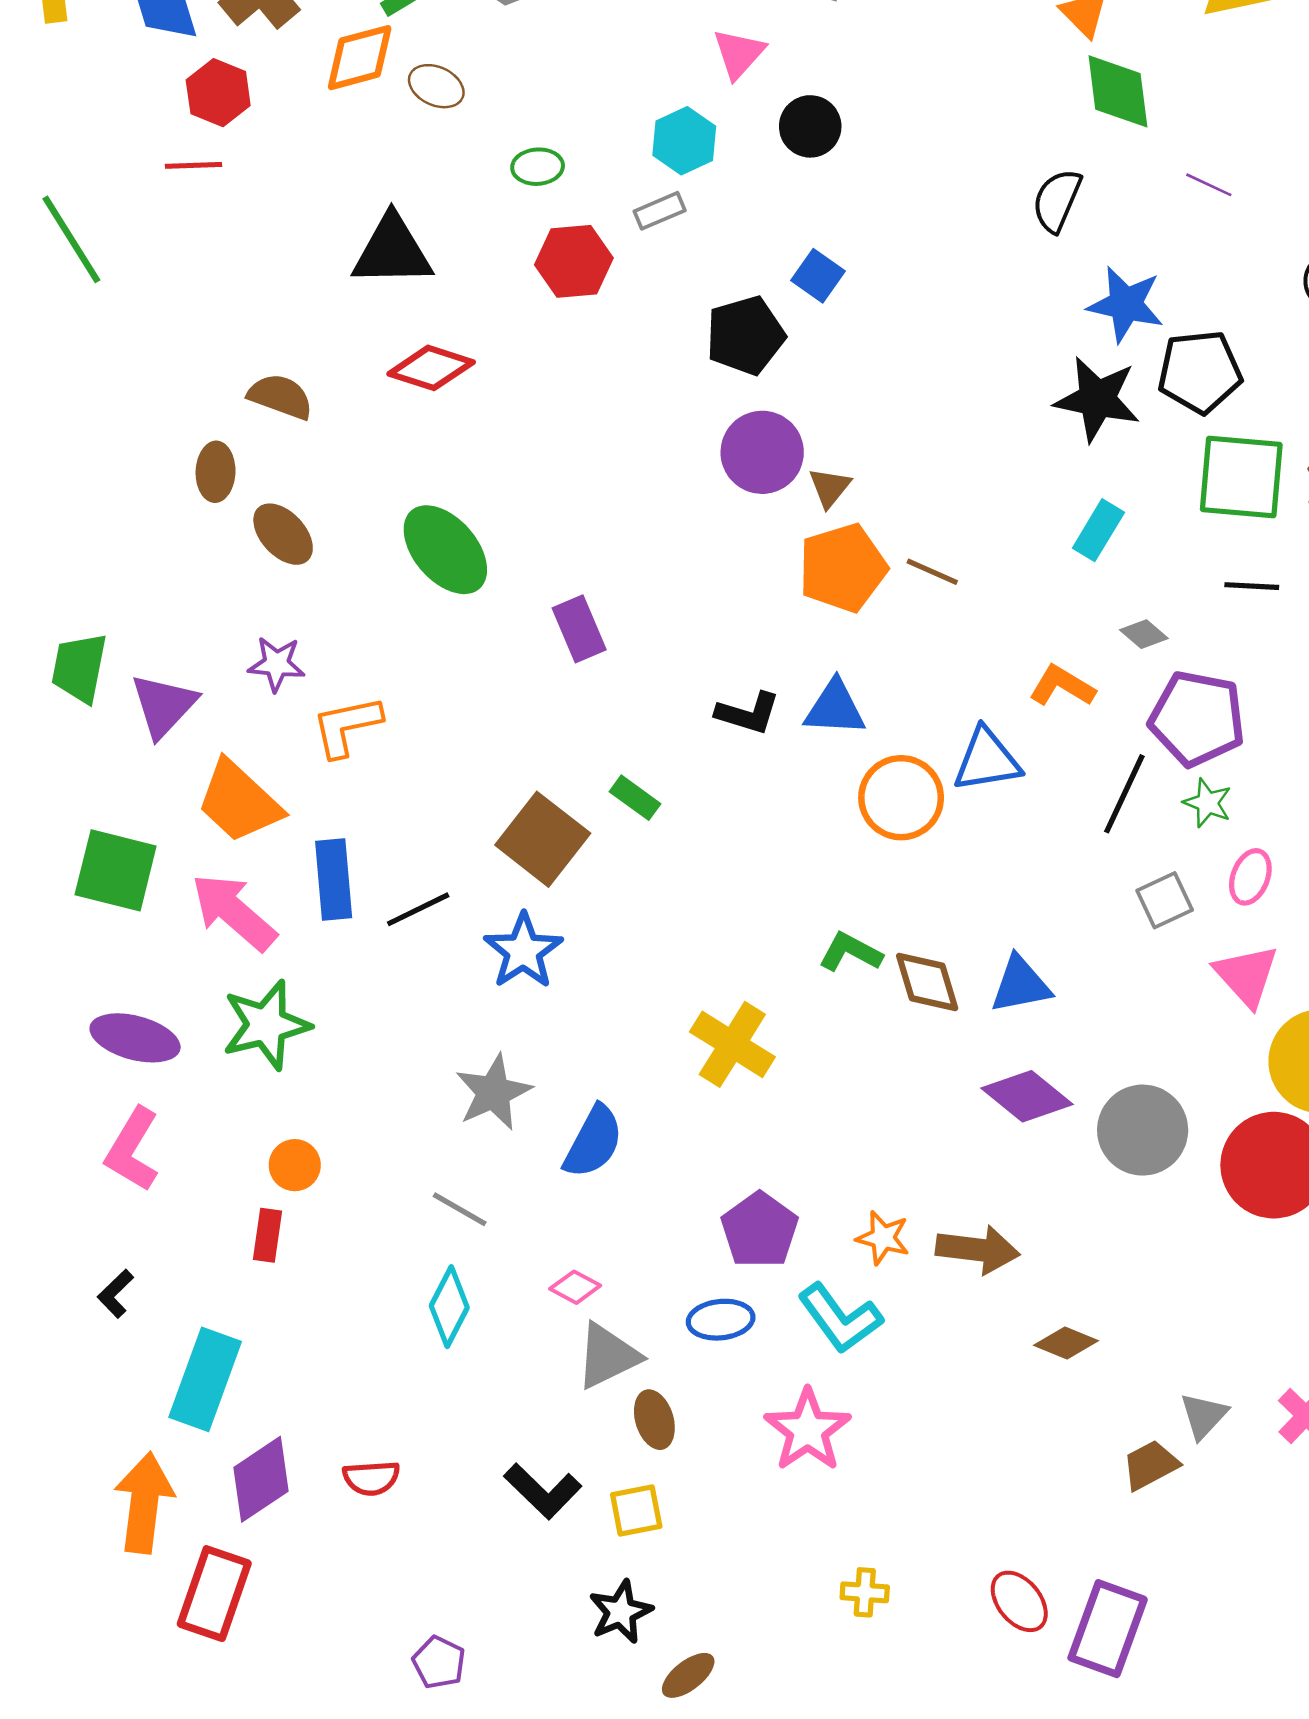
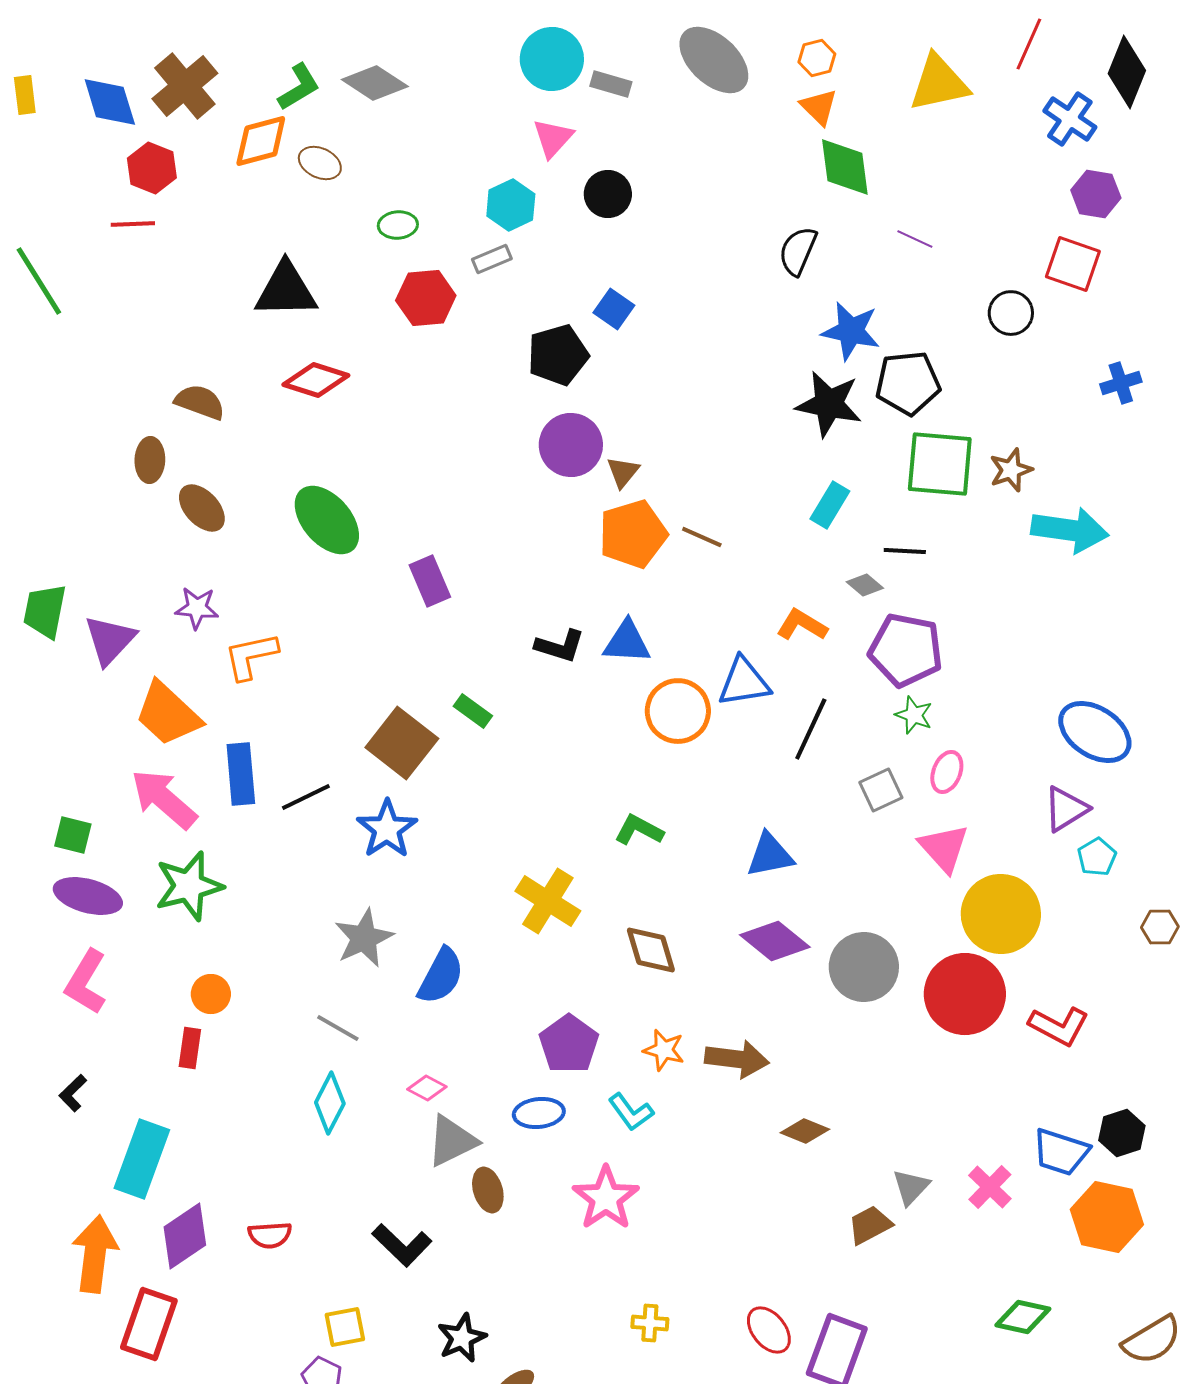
black line: (1252, 586) -> (905, 551), moved
black line: (1124, 794) -> (811, 729), moved
green square: (116, 870) -> (73, 835), moved, size x0.6
brown diamond: (927, 982) -> (651, 950), moved
cyan L-shape: (840, 1318) -> (631, 1112), size x0.7
yellow square: (636, 1511) -> (345, 1327), moved

